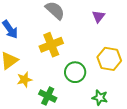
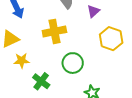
purple triangle: (98, 17) -> (93, 11), moved
yellow hexagon: (109, 59) -> (111, 39), moved

